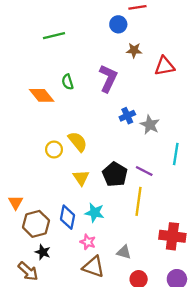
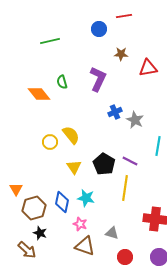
blue circle: (118, 24) -> (99, 29), moved

